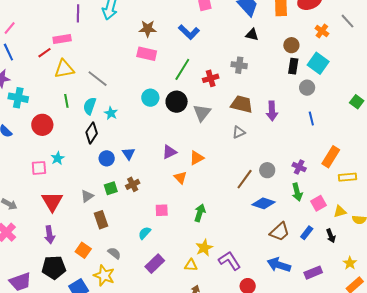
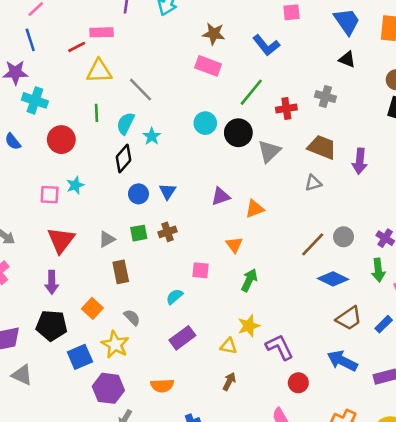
orange triangle: (180, 178) -> (234, 245), moved

